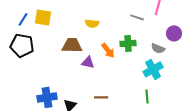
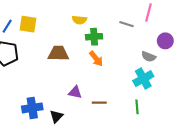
yellow semicircle: (92, 23) -> (79, 20), moved
green cross: (128, 43) -> (94, 37), moved
purple triangle: (88, 62) -> (75, 92), moved
brown line: (101, 97) -> (99, 103), moved

